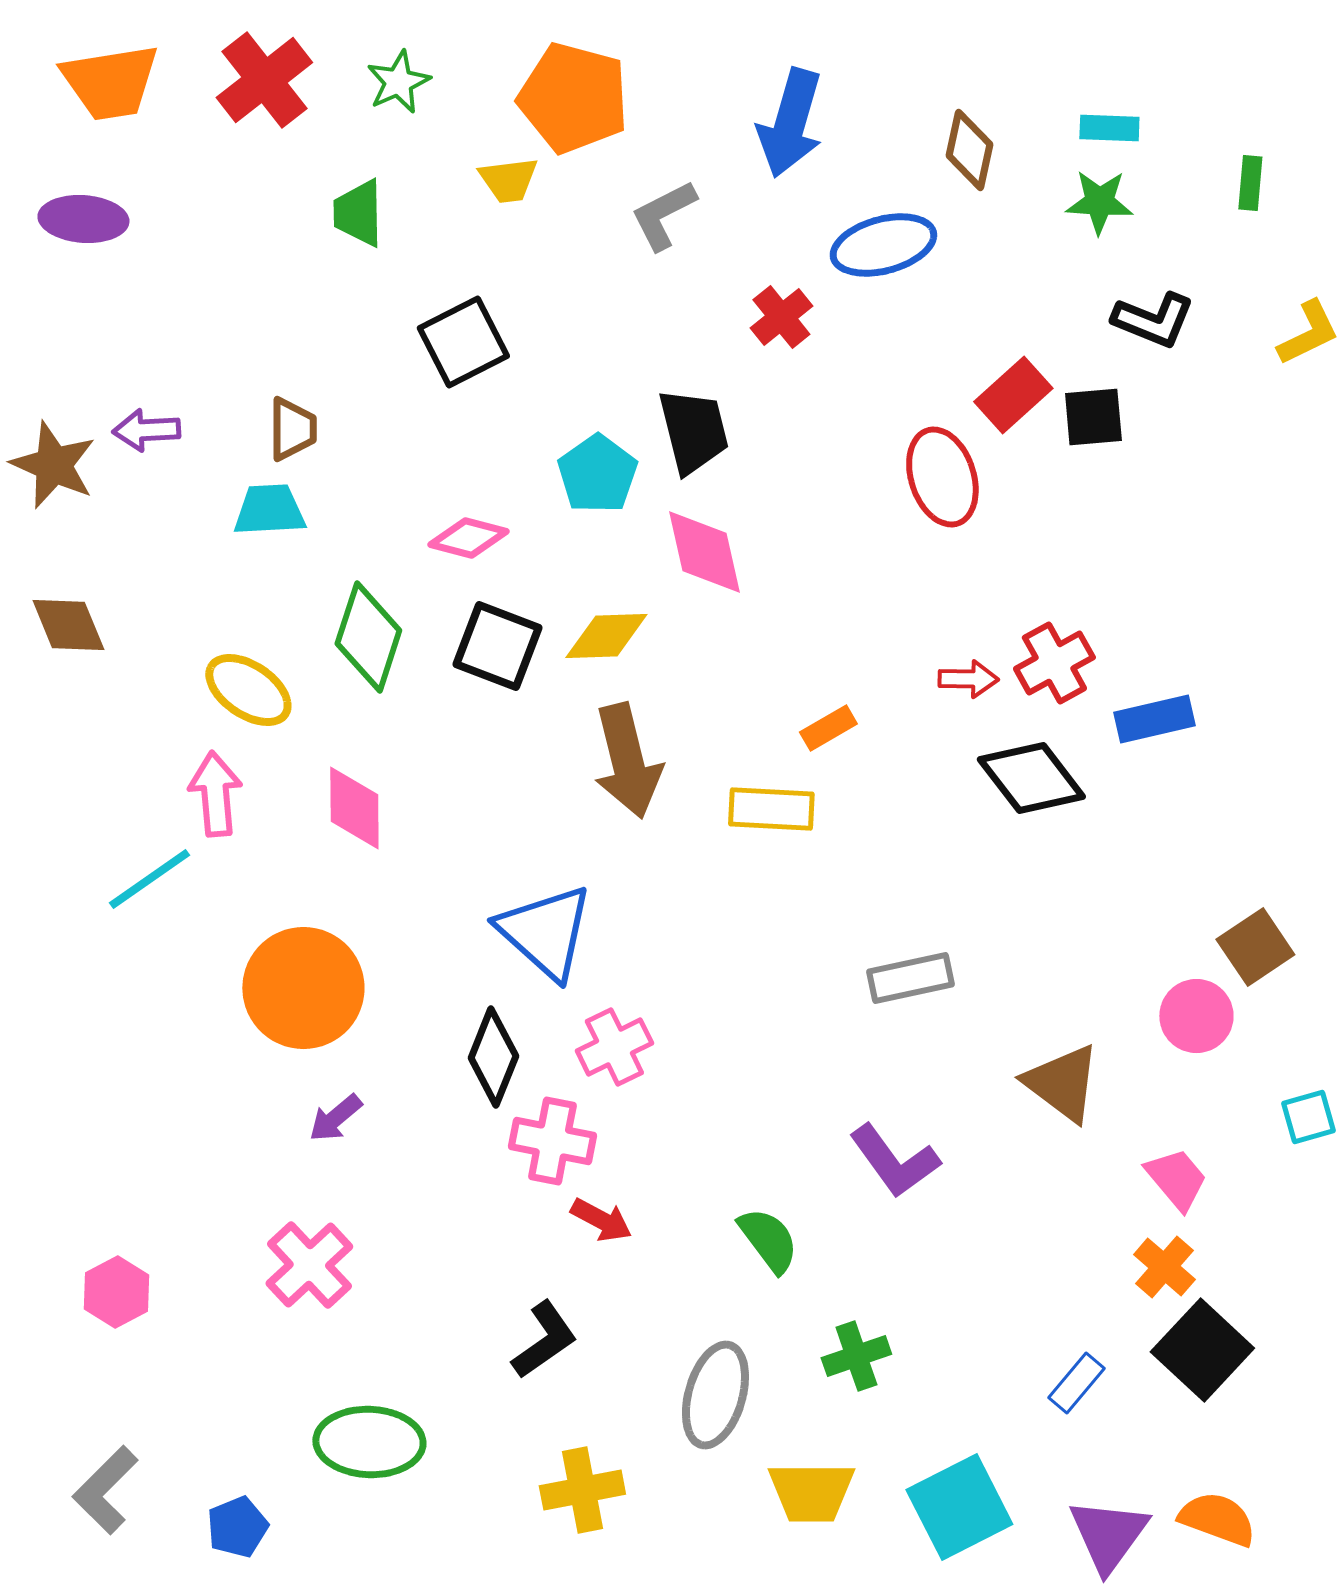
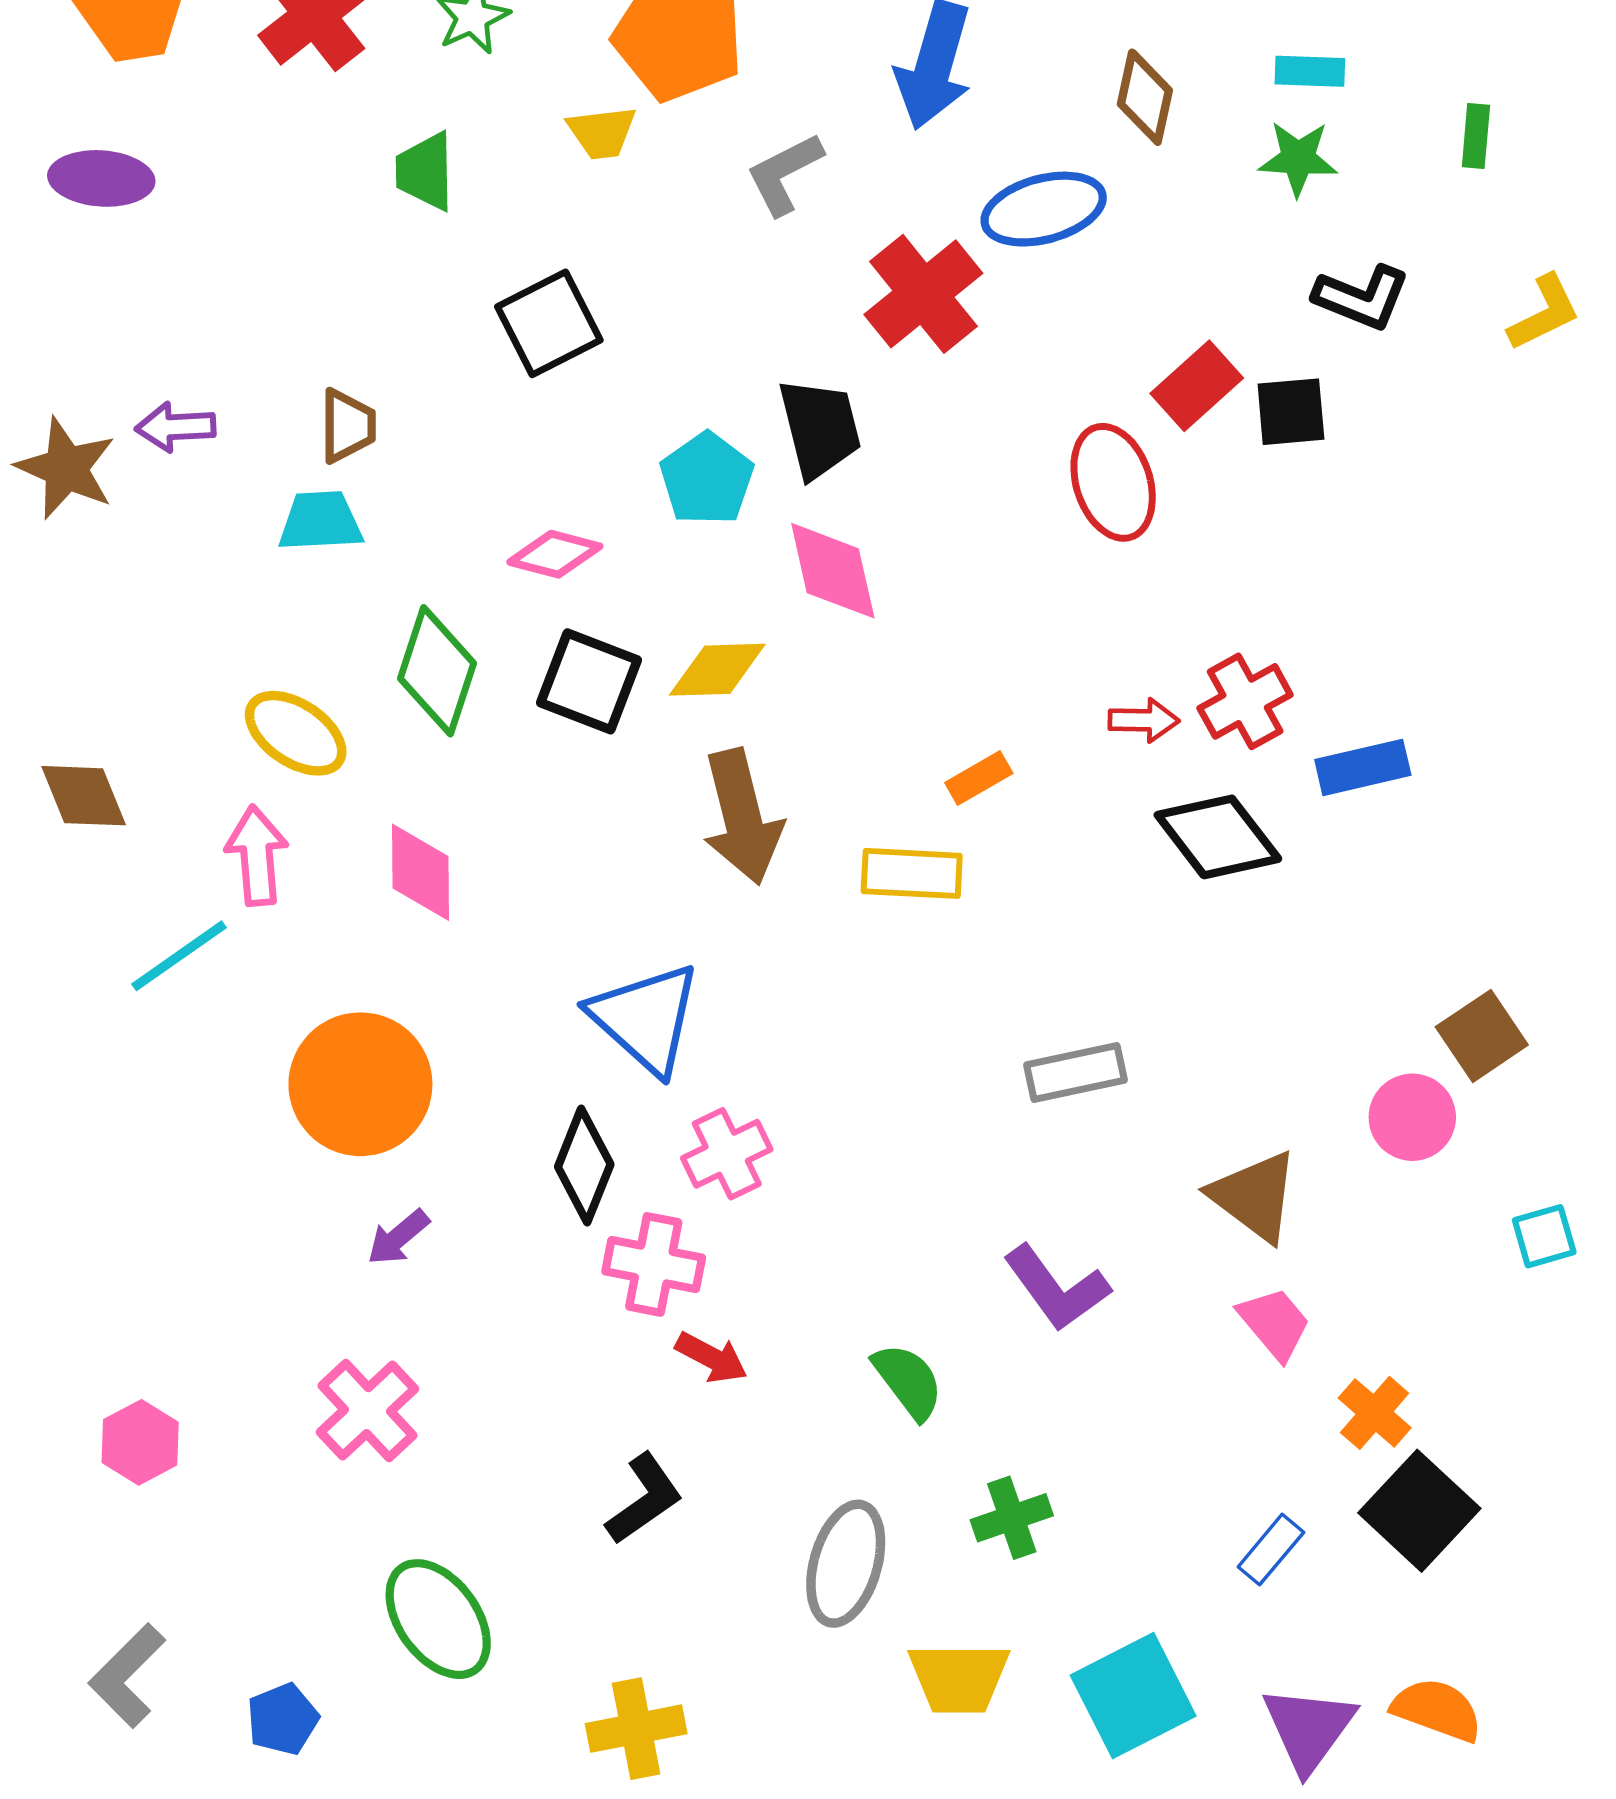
red cross: (781, 317) -> (923, 294), size x1.6
brown diamond: (68, 625) -> (84, 796), moved
pink trapezoid: (1176, 1179) -> (1274, 1323), moved
green ellipse: (369, 1442) -> (438, 1619), turned 52
yellow cross: (582, 1490) -> (636, 1729), moved

